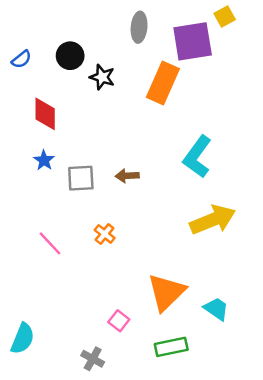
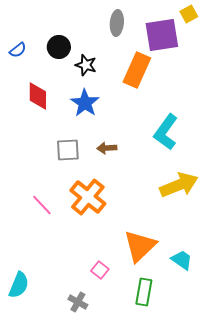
blue star: (44, 160) -> (85, 103), moved, size x1.6
orange cross: (105, 234) -> (88, 197), size x2.0
green rectangle: (171, 347) -> (144, 292), turned -68

